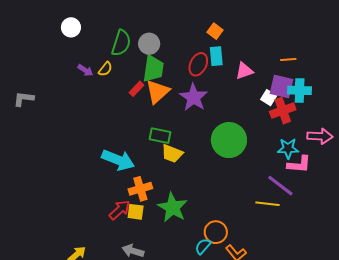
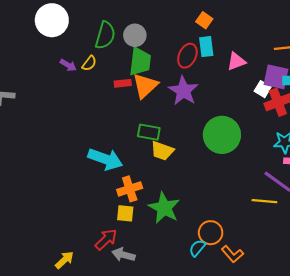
white circle: (71, 27) -> (52, 20), size x1.6
red rectangle: (137, 89) -> (123, 83), turned 42
red arrow: (120, 210) -> (106, 239), moved

